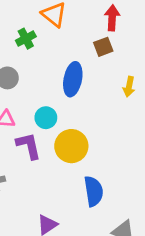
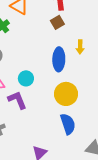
blue ellipse: (73, 79) -> (59, 59), moved
yellow circle: (71, 146) -> (66, 94), moved

